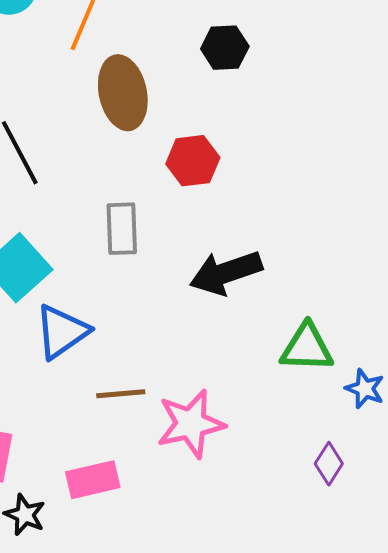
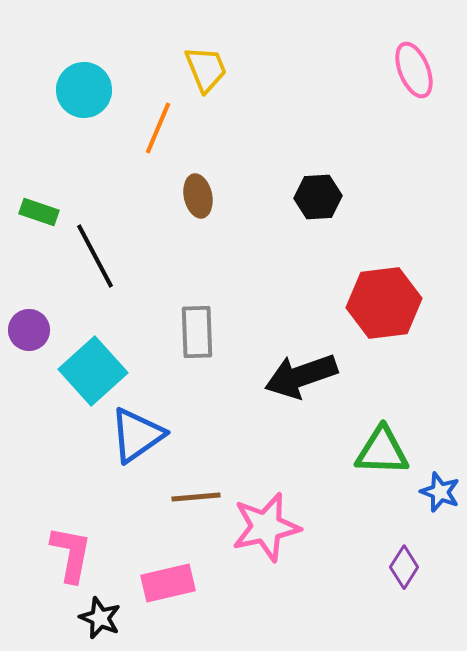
black hexagon: (225, 48) -> (318, 197), moved
brown ellipse: (123, 93) -> (198, 196), size x0.6
red hexagon: (193, 161) -> (384, 303), moved, size x1.4

